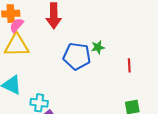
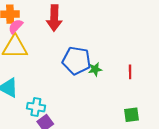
green star: (98, 47) -> (95, 69), moved

